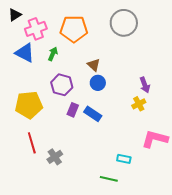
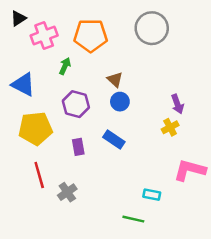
blue triangle: (25, 53) -> (23, 84), moved
purple rectangle: (73, 110) -> (78, 147), moved, turned -32

